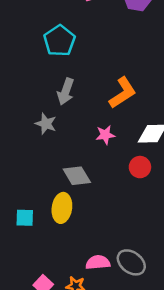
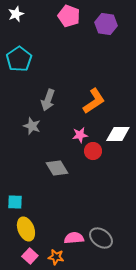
cyan pentagon: (59, 41) -> (19, 59), moved
red circle: (140, 167) -> (93, 151), moved
yellow ellipse: (62, 208) -> (26, 229), moved, turned -30

